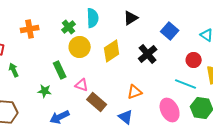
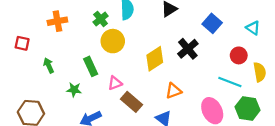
yellow diamond: (112, 51) -> (155, 59), moved
green arrow: (14, 70) -> (49, 65), moved
pink triangle: (82, 85) -> (115, 83), turned -40

